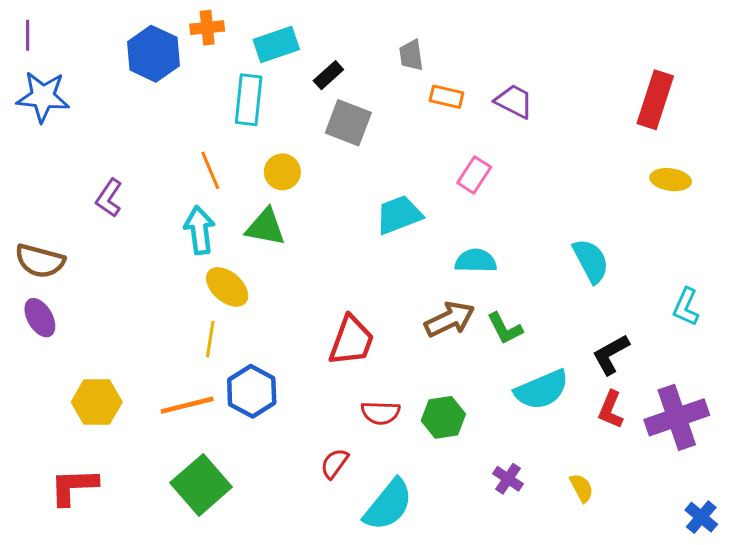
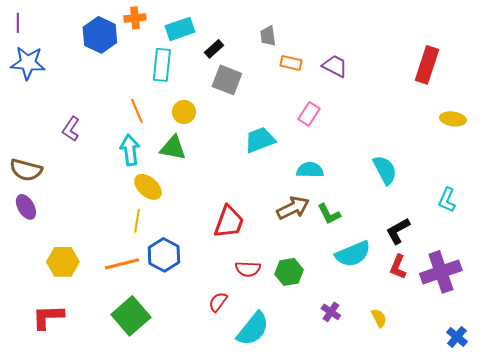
yellow ellipse: (671, 180) -> (453, 119), moved

